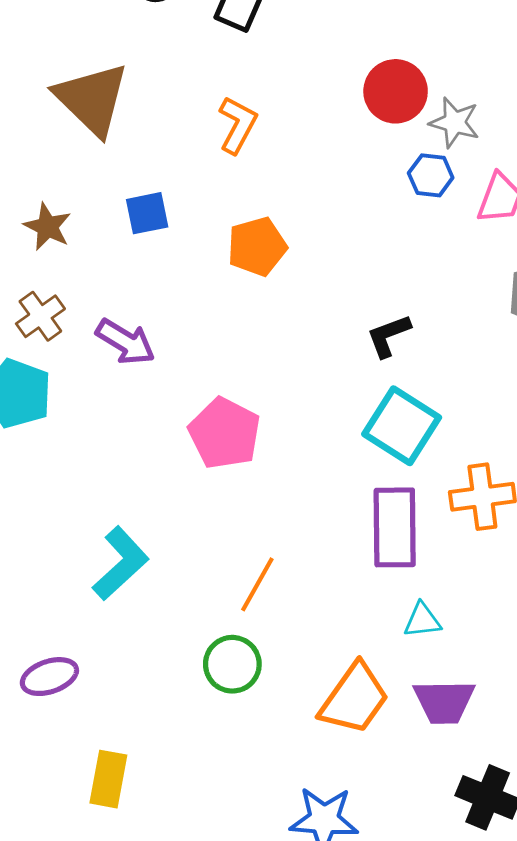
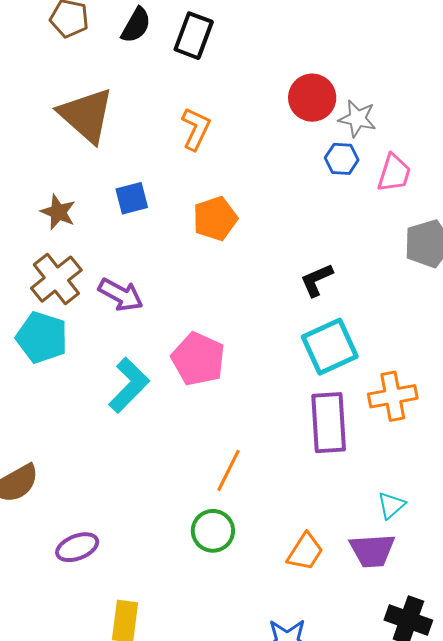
brown cross: (40, 316) -> (56, 279), size x1.4
cyan square: (402, 426) -> (330, 347), turned 36
cyan L-shape: (121, 563) -> (129, 385), moved
cyan triangle: (422, 620) -> (391, 505), moved, turned -32
orange trapezoid: (354, 699) -> (305, 552), size x0.7

